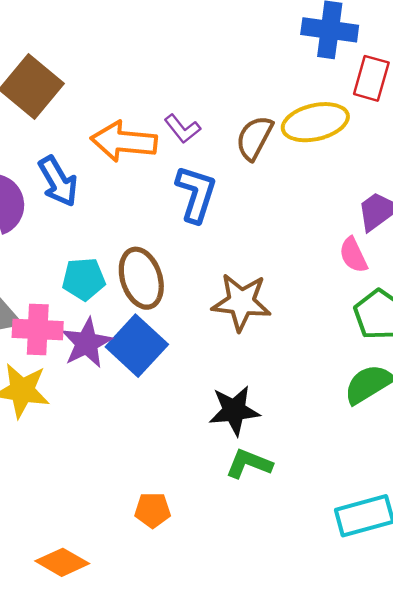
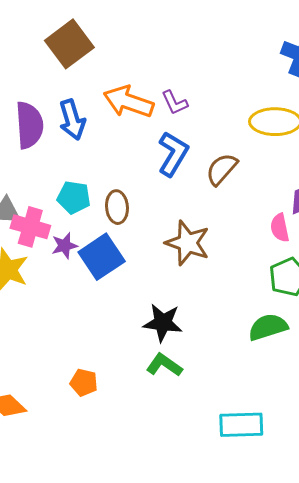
brown semicircle: (254, 138) -> (222, 169), moved
brown ellipse: (141, 278) -> (117, 207), size x0.7
purple star: (87, 343) -> (65, 246), size x0.7

